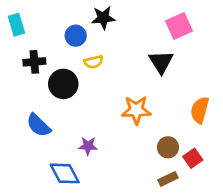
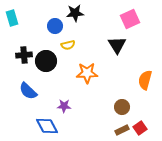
black cross: (34, 62) -> (24, 55), moved
orange star: (136, 110) -> (87, 73), moved
red square: (193, 158) -> (140, 128), moved

